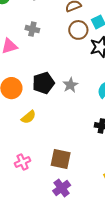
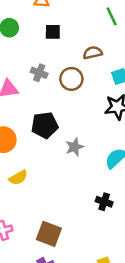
brown circle: (78, 30) -> (71, 79), moved
black pentagon: (43, 83) -> (45, 125), moved

